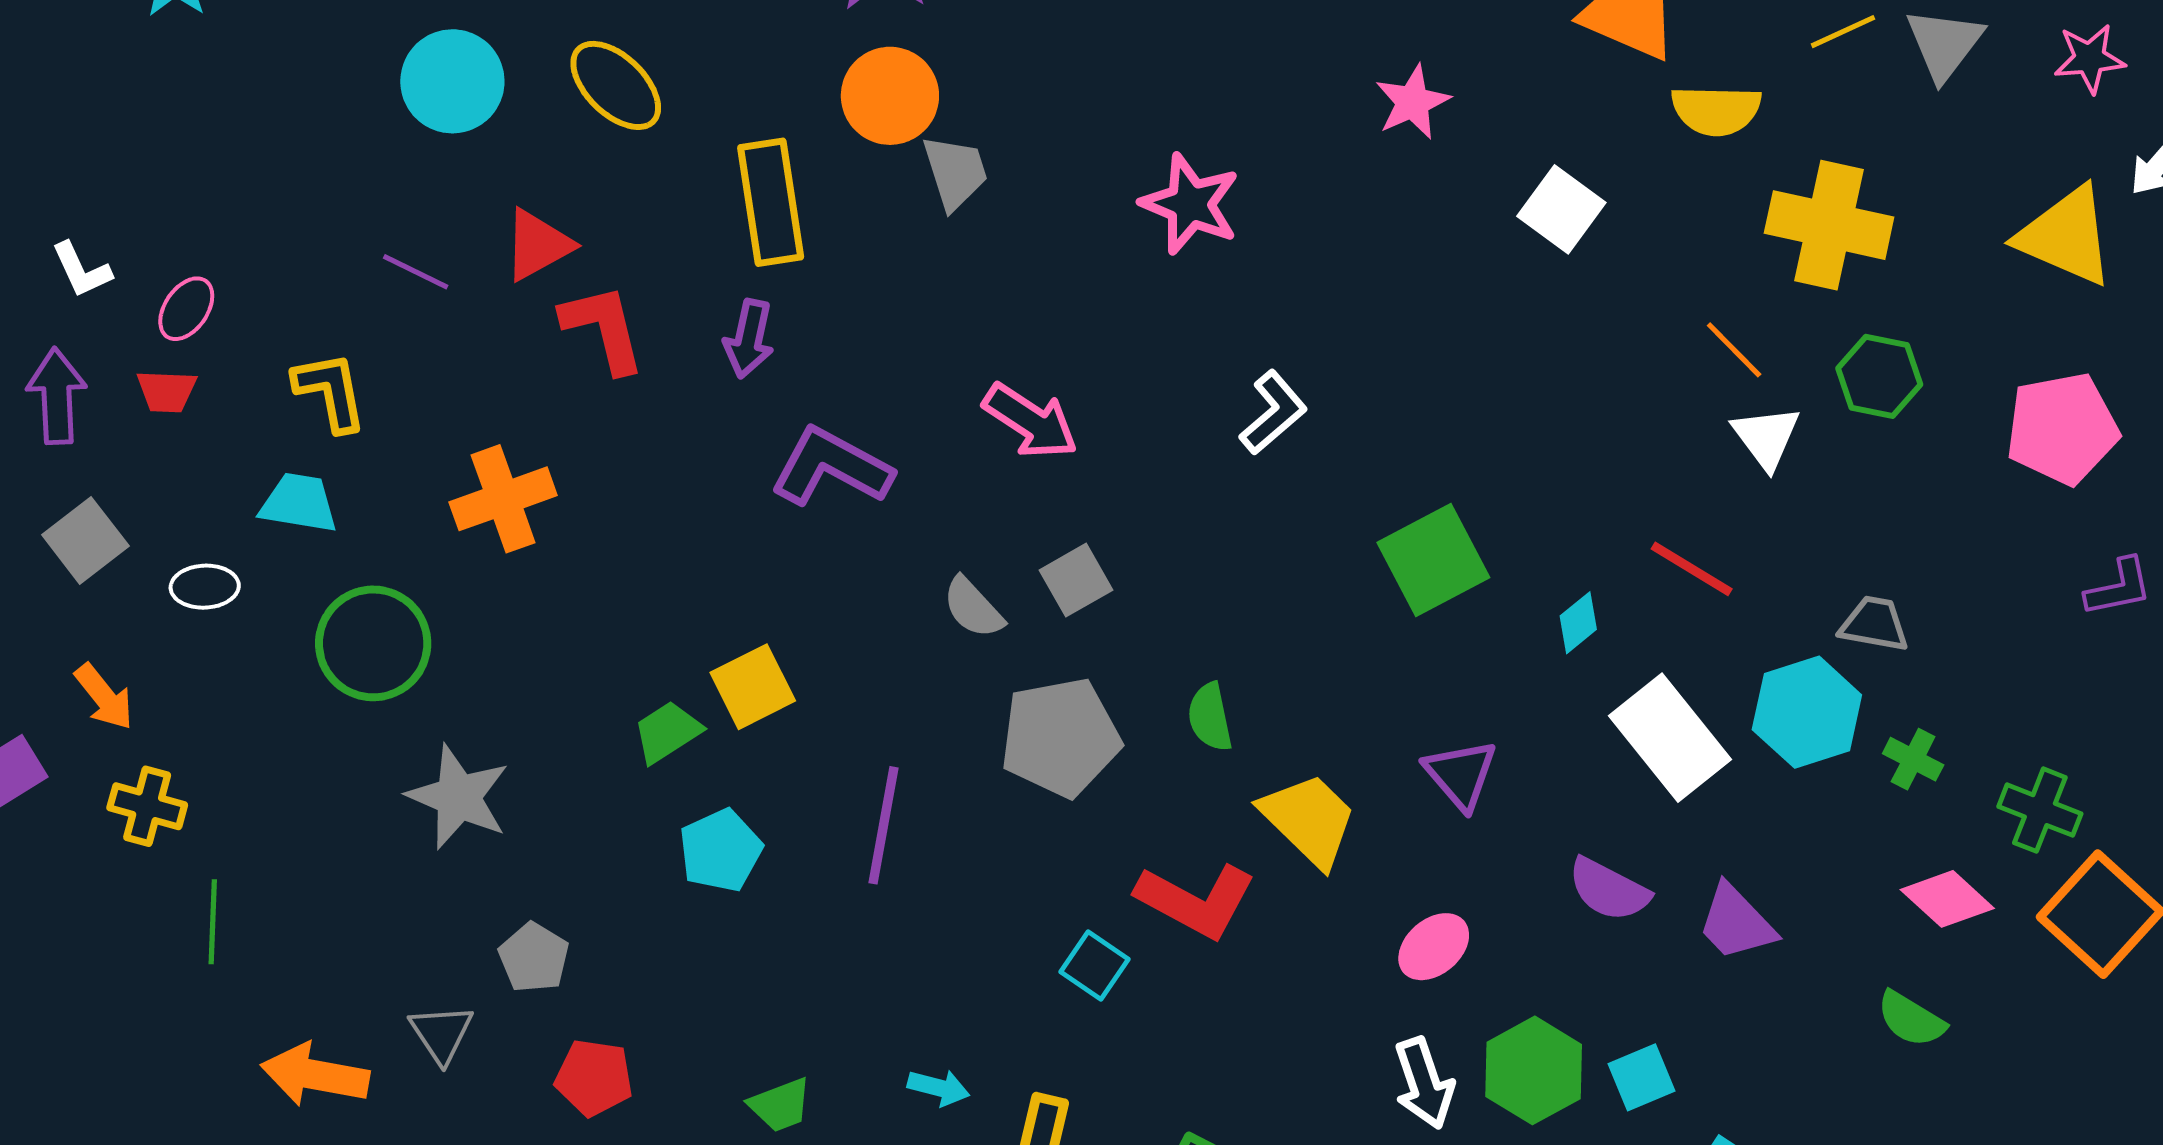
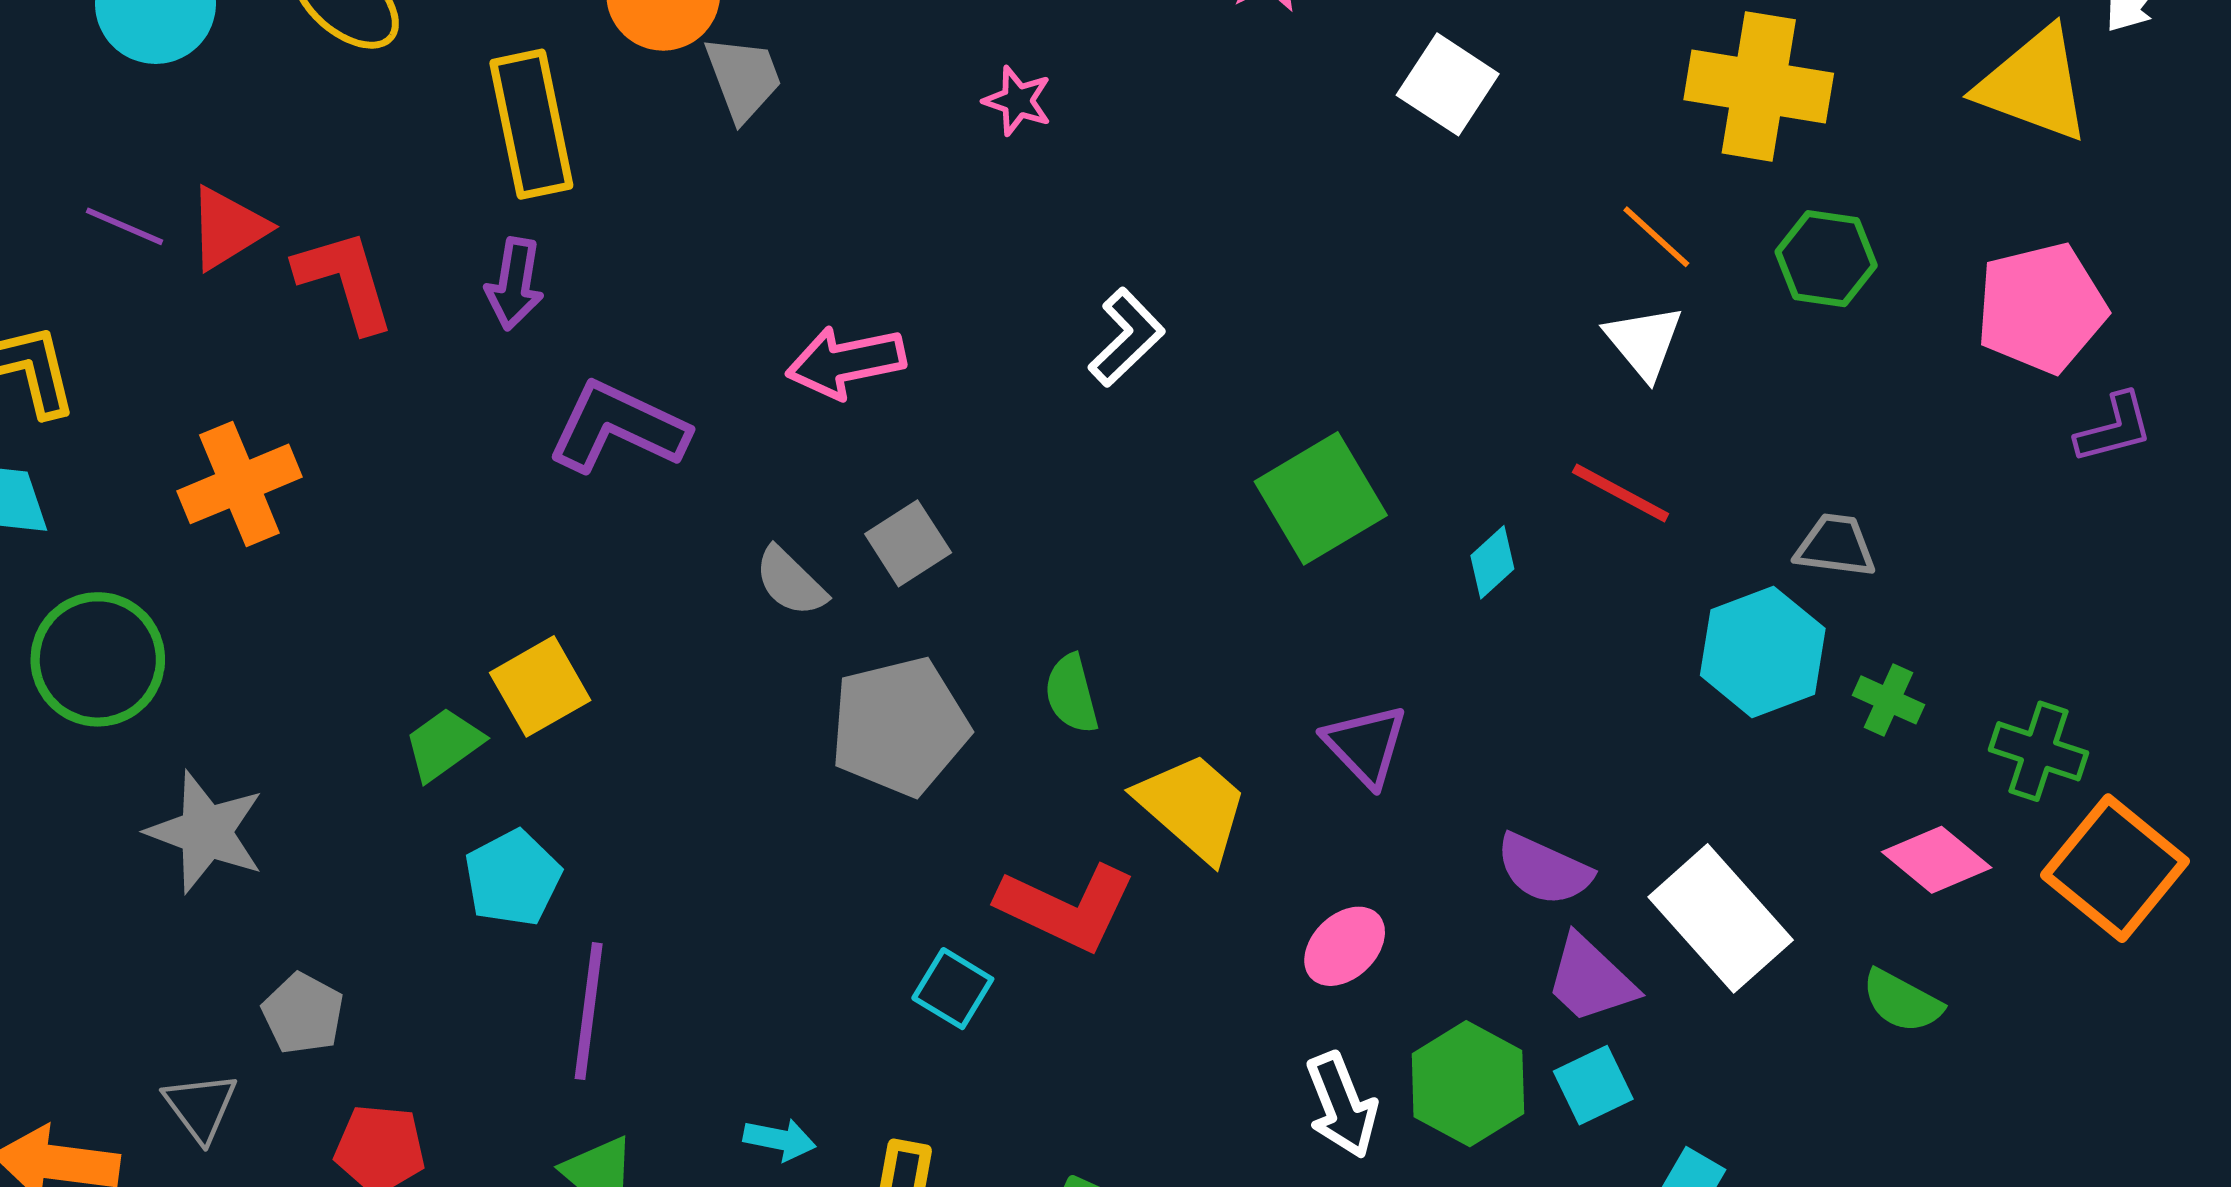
pink star: (1190, 204) -> (1018, 101), size x0.6
red triangle: (538, 245) -> (228, 228), moved
pink arrow: (1030, 421) -> (846, 362), turned 138
white triangle: (1766, 437) -> (1644, 342), moved
purple L-shape: (2119, 587) -> (2114, 428), moved
white rectangle: (1670, 738) -> (1721, 918), moved
purple line: (884, 825) -> (589, 1011), moved
purple trapezoid: (1736, 923) -> (1591, 979), moved

